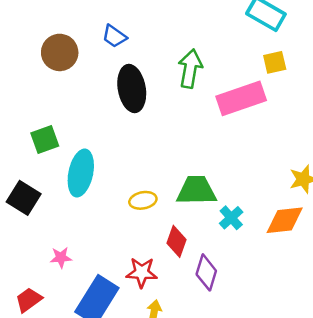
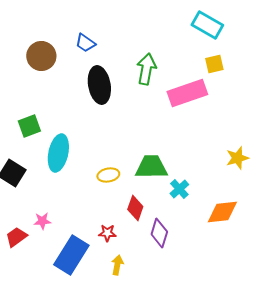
orange diamond: (285, 220) -> (222, 212), moved
red star: (142, 272) -> (107, 233), size x0.7
red trapezoid: (29, 300) -> (16, 237), moved

